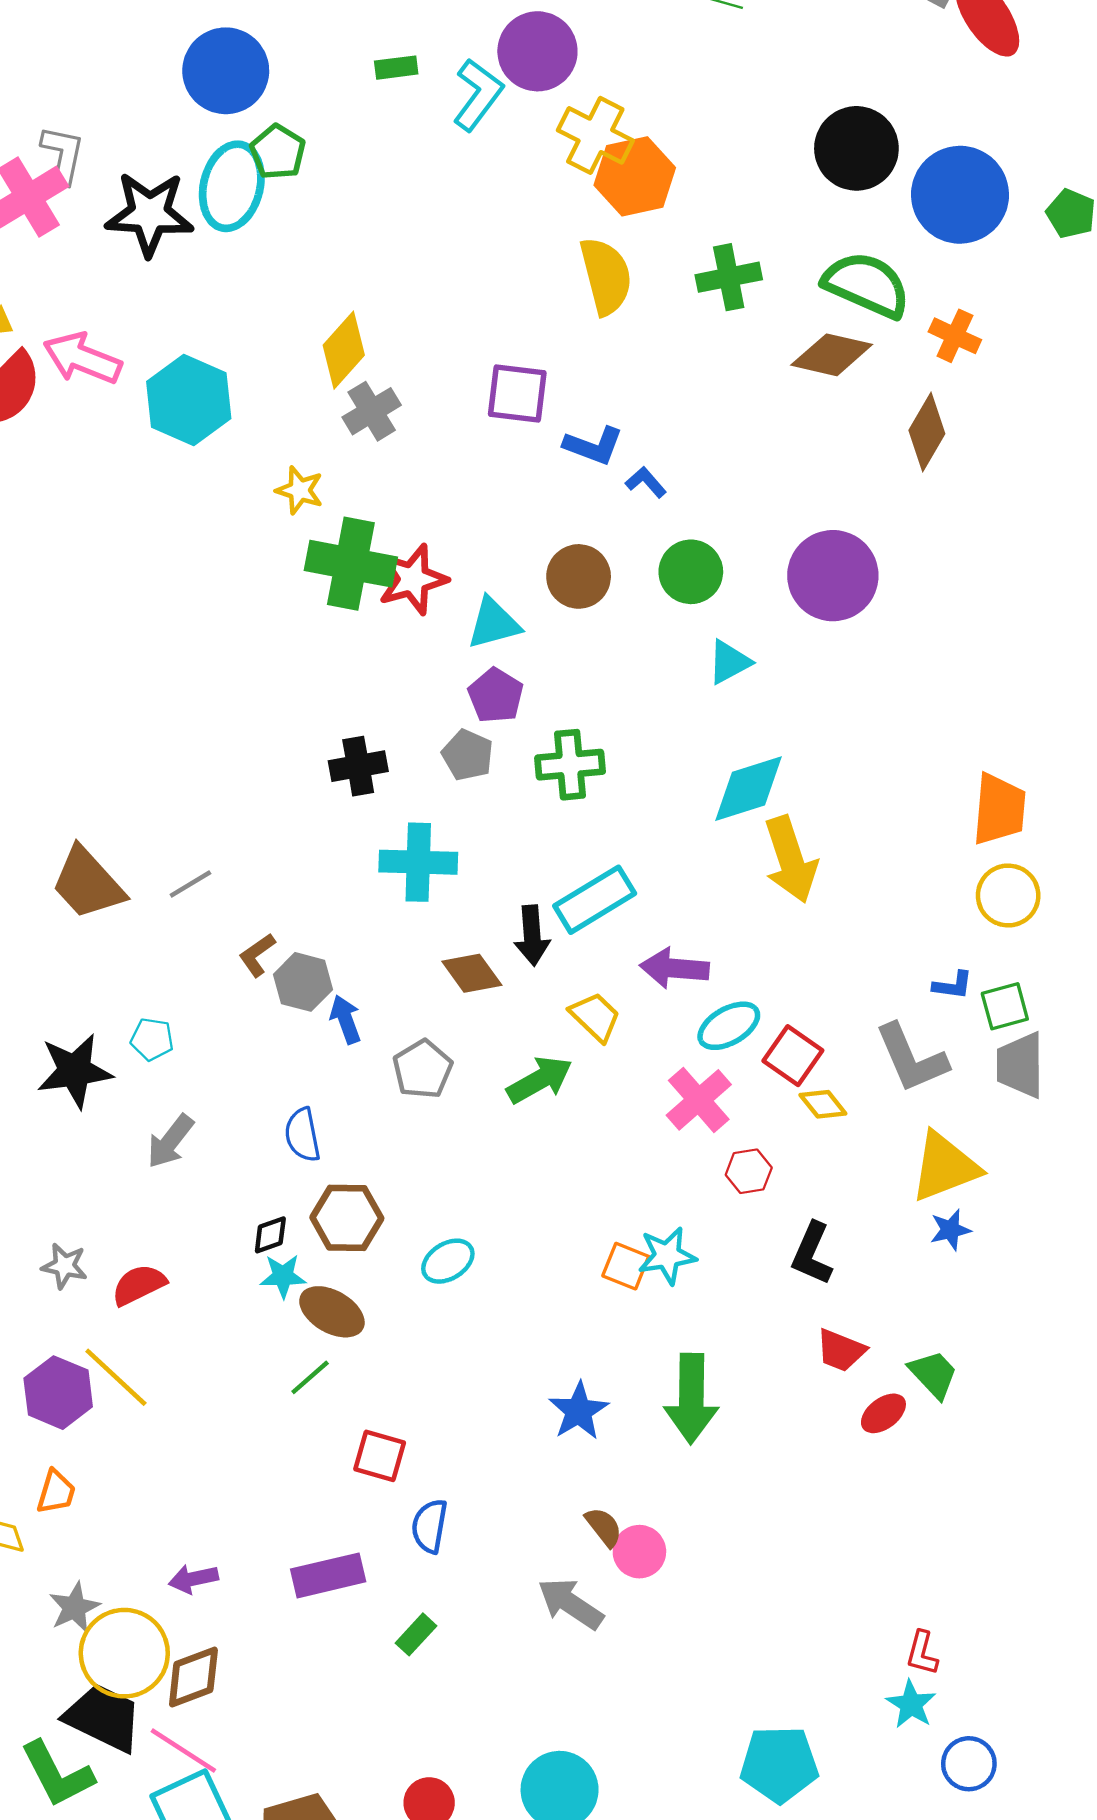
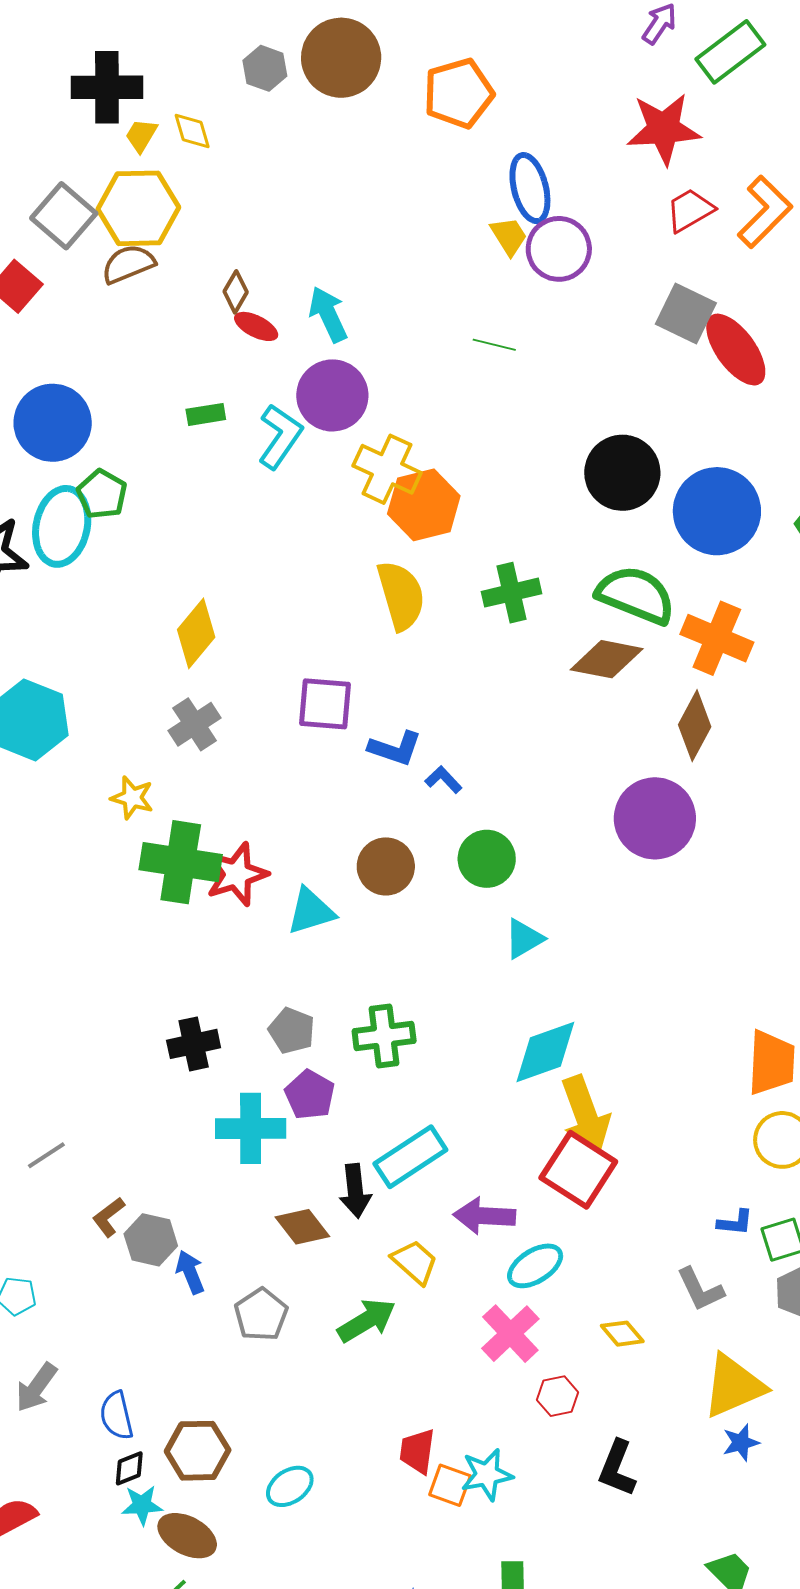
orange cross: (955, 336) -> (717, 638), size x1.5
yellow diamond: (344, 350) -> (196, 633), moved
purple circle: (833, 576) -> (655, 818), moved
purple pentagon: (496, 696) -> (310, 1095), moved
red square: (793, 1056) -> (578, 1170), moved, size x1.4
gray L-shape: (911, 1058) -> (700, 1289), size x0.7
blue semicircle: (302, 1135) -> (117, 1416), moved
red trapezoid: (841, 1350) -> (417, 1451), moved, turned 78

